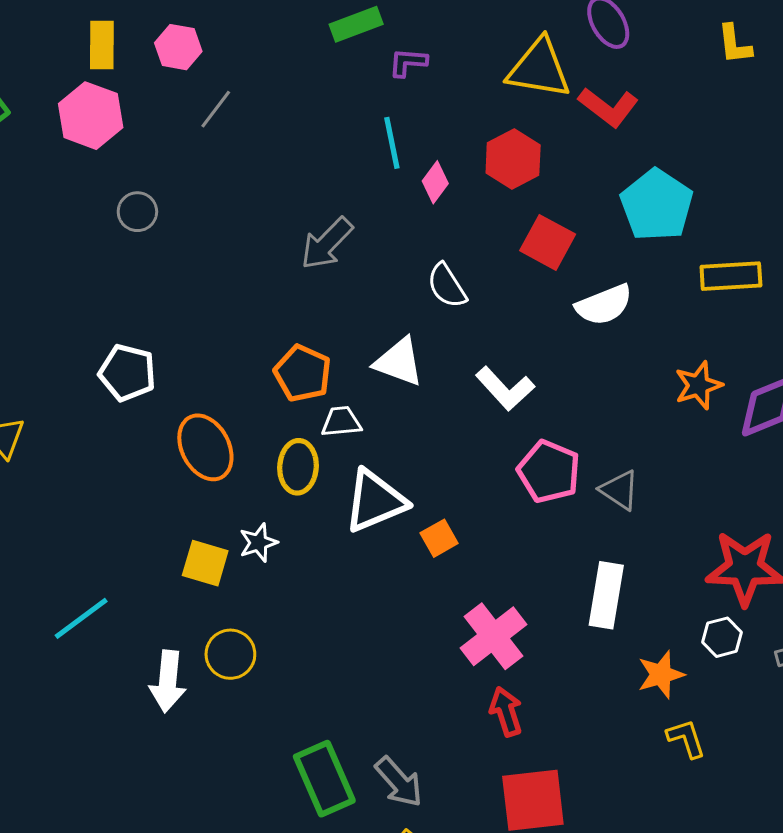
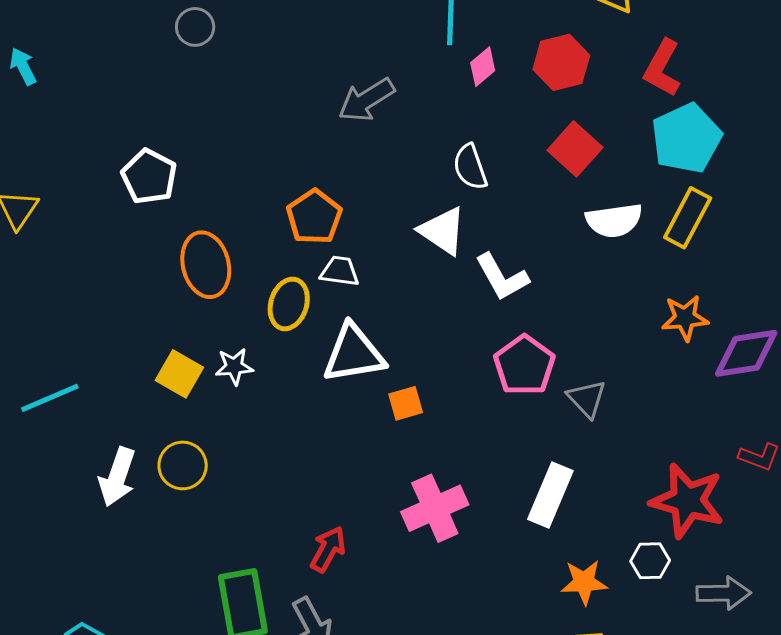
red L-shape: (608, 107) -> (662, 68), moved, turned 68
yellow rectangle: (731, 276) -> (688, 218), moved, turned -72
white triangle: (399, 362) -> (443, 231), moved
red arrow: (506, 712) -> (328, 549), moved, turned 33

